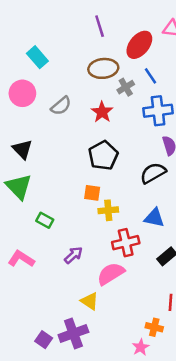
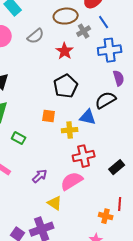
gray semicircle: (61, 106) -> (36, 36), moved
orange square: (92, 193) -> (49, 116), moved
blue triangle: (154, 218) -> (88, 117), moved
purple arrow: (73, 255) -> (40, 176), moved
orange cross: (154, 327) -> (106, 216), moved

